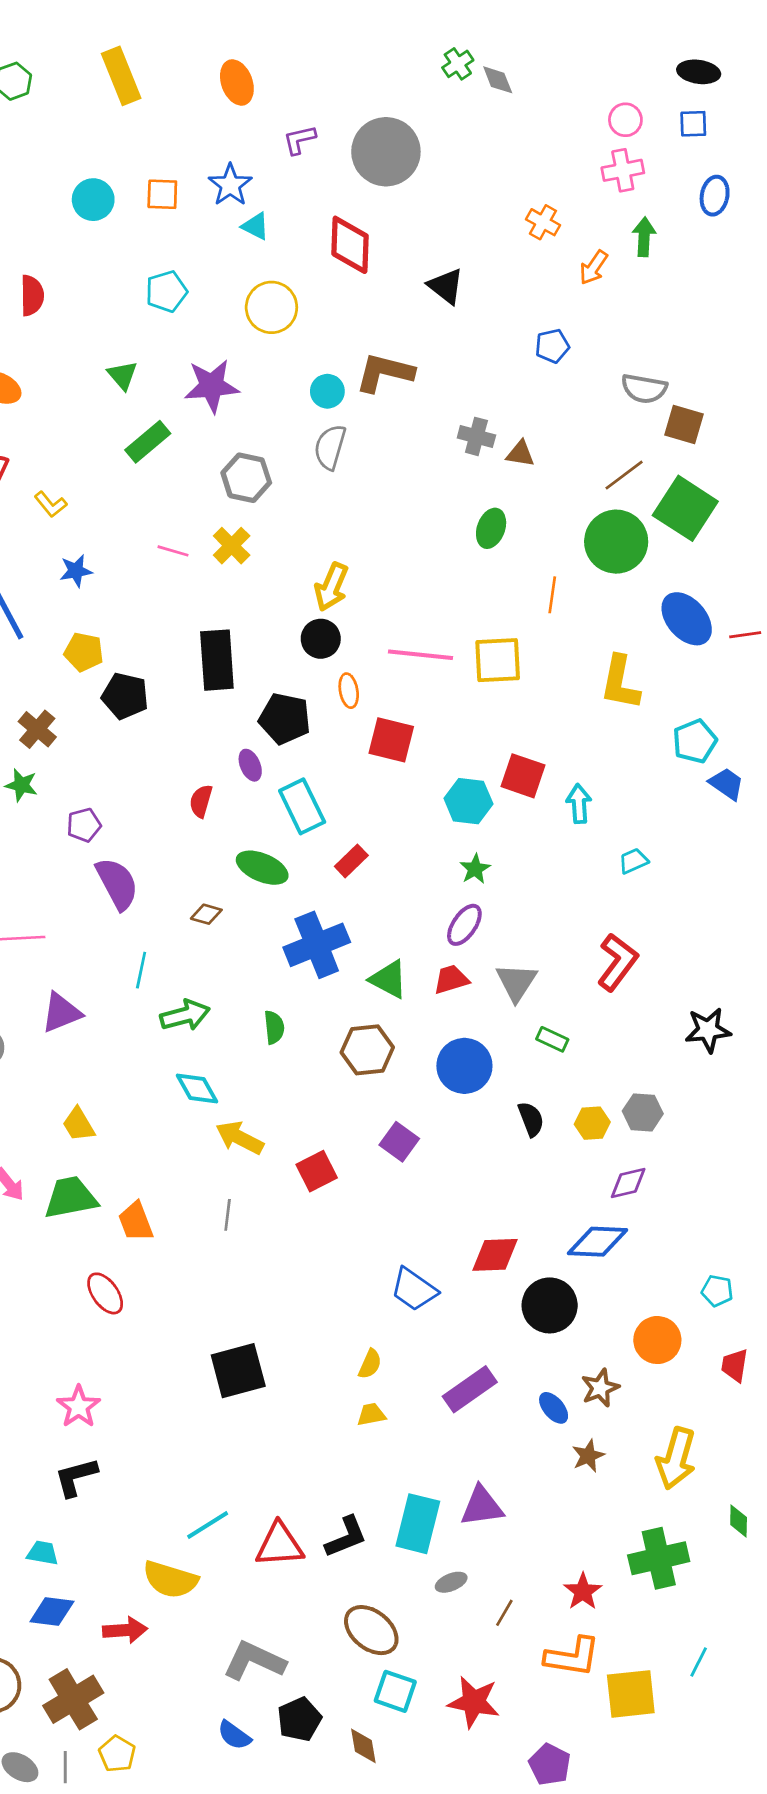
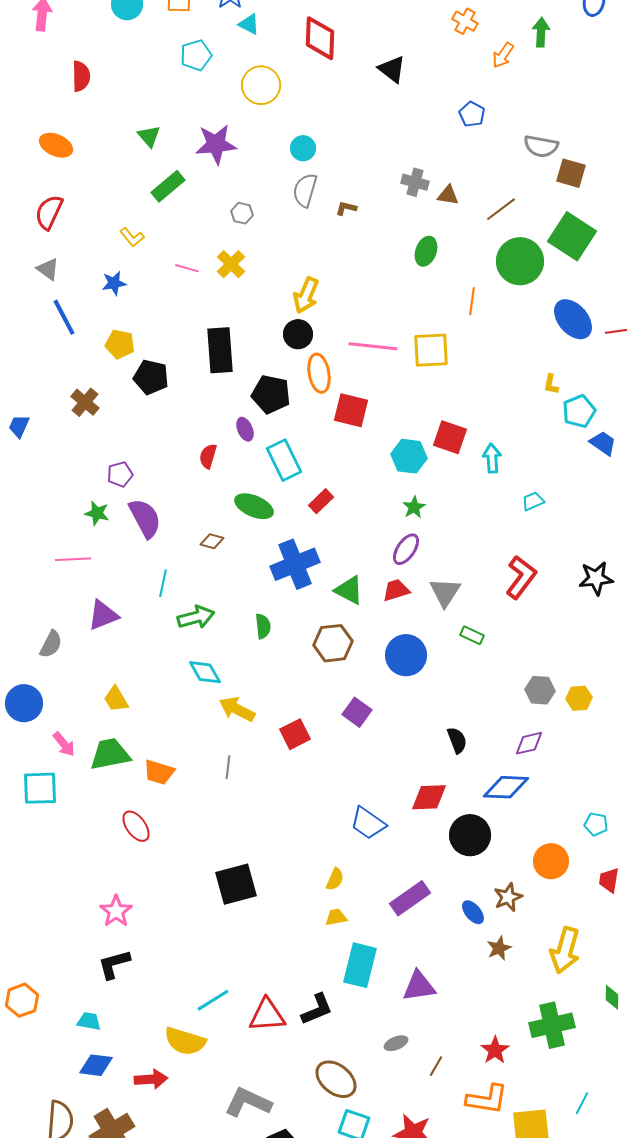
cyan pentagon: (166, 291) -> (196, 55), moved
blue pentagon: (552, 346) -> (472, 114), turned -30
brown L-shape: (385, 373) -> (346, 208), moved, size x0.5
brown line: (624, 475) -> (501, 209), moved
gray hexagon: (246, 478) -> (242, 213), size x0.6
yellow L-shape: (51, 504) -> (132, 237), moved
yellow L-shape: (620, 683) -> (551, 384), moved, size x0.5
orange ellipse: (349, 691) -> (319, 373), size x1.5
green star: (21, 785) -> (97, 513), moved
black star: (708, 1030) -> (596, 578), moved
black semicircle: (531, 1119) -> (457, 740), moved
yellow hexagon: (592, 1123) -> (579, 698), moved
orange trapezoid: (136, 1222) -> (159, 772), turned -52
cyan rectangle: (418, 1524) -> (360, 965), moved

